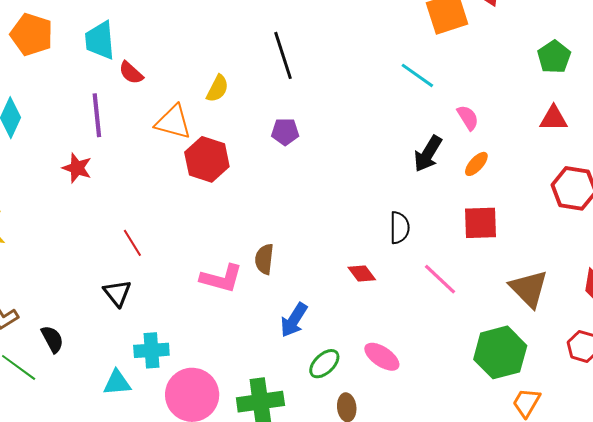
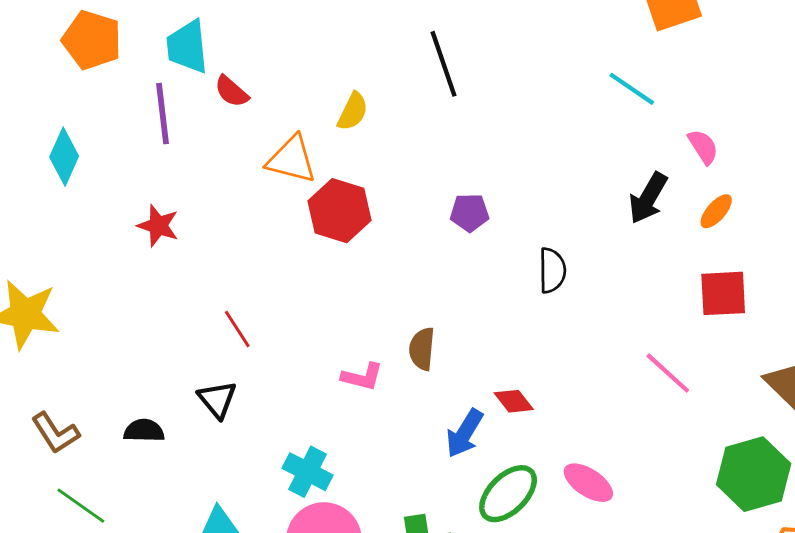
purple line: (97, 115) -> (163, 114), moved
purple pentagon: (285, 132) -> (470, 213), moved
black semicircle: (400, 228) -> (552, 270), moved
red diamond: (362, 274) -> (514, 401), moved
pink L-shape: (221, 278) -> (362, 377), size x0.7
black semicircle: (52, 339) -> (144, 431), moved, turned -60
cyan cross: (151, 350) -> (308, 472), moved, turned 32
green ellipse: (324, 364) -> (508, 494), size x1.4

